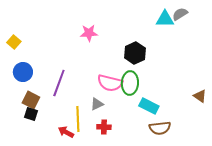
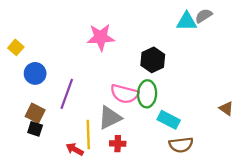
pink star: (89, 33) -> (101, 37), size x1.4
blue circle: (23, 72) -> (35, 73), moved
gray triangle: (97, 104) -> (110, 118), size x1.6

